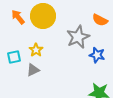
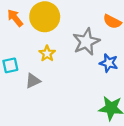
yellow star: (36, 50) -> (47, 54), moved

